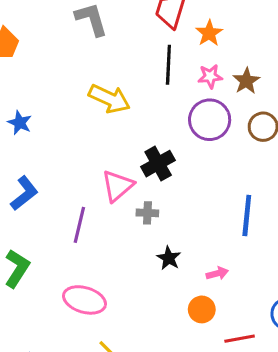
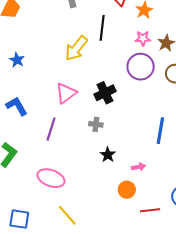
black line: (168, 65) -> (102, 28), moved
yellow arrow: (109, 99) -> (76, 48), turned 100
pink triangle: (118, 186) -> (66, 93), moved
blue L-shape: (24, 193) -> (17, 106), turned -85

